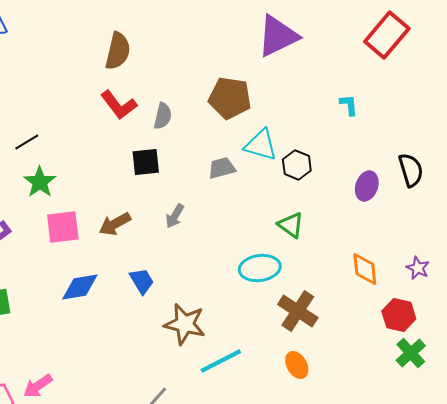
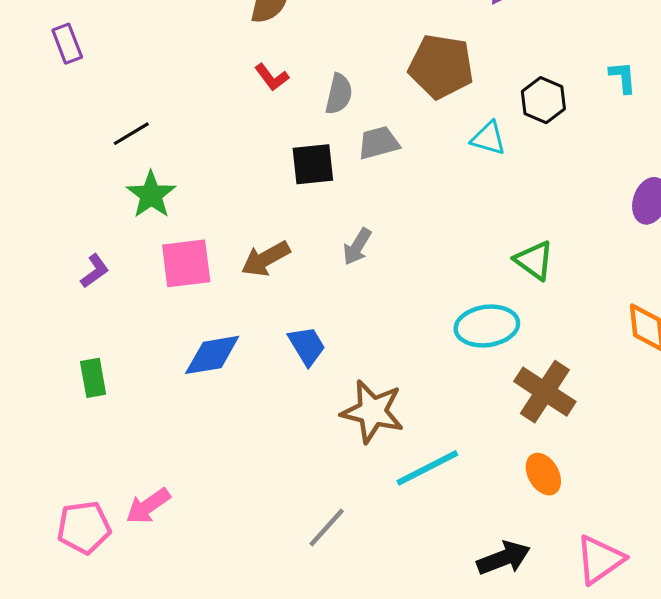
red L-shape: (119, 105) -> (272, 77), size x0.6
cyan triangle: (261, 145) -> (488, 138), size x0.7
black hexagon: (297, 165) -> (543, 100), moved
gray trapezoid: (222, 168) -> (379, 143), moved

